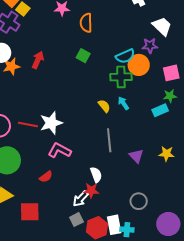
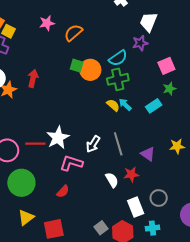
orange semicircle: (86, 23) -> (73, 33), turned 60
white trapezoid: (162, 26) -> (149, 22), turned -100
orange circle: (139, 65) -> (90, 70), moved
yellow semicircle: (104, 106) -> (113, 105), moved
cyan rectangle: (160, 110) -> (154, 106), moved
red star: (91, 190) -> (131, 174), moved
white arrow: (81, 199) -> (93, 144), moved
white rectangle: (114, 225) -> (136, 207), moved

